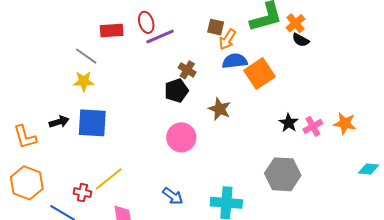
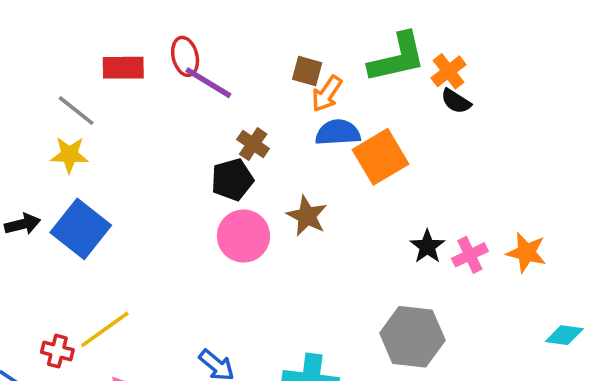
purple line: (160, 37) -> (208, 83), turned 52
blue square: (92, 123) -> (81, 229), turned 32
pink circle: (181, 137) -> (243, 236), moved

